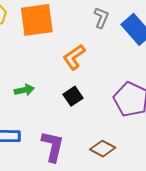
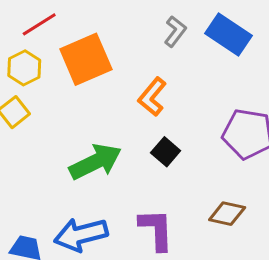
gray L-shape: (101, 18) -> (175, 31), turned 30
green arrow: (24, 90) -> (95, 162), size x1.8

